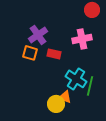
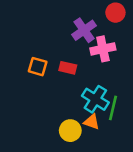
purple cross: (38, 35) -> (84, 30), moved
orange triangle: (65, 97) -> (92, 122), moved

